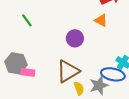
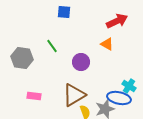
green line: (27, 20) -> (52, 46), moved
gray hexagon: (16, 63) -> (22, 58), moved

